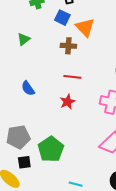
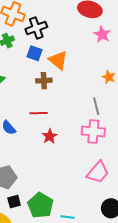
red line: (72, 77) -> (39, 113), moved
green pentagon: (51, 149) -> (40, 205), moved

